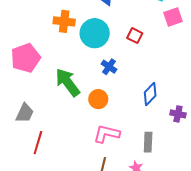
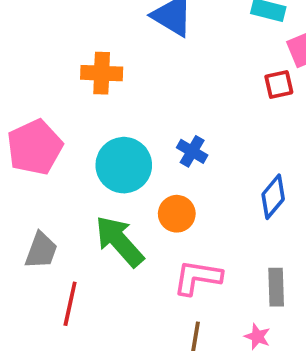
cyan circle: (95, 33) -> (124, 165), moved
red square: (135, 36) -> (279, 84), moved, turned -35
green arrow: (68, 82) -> (119, 241), moved

